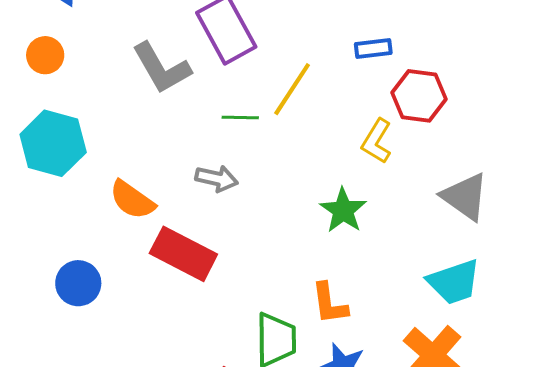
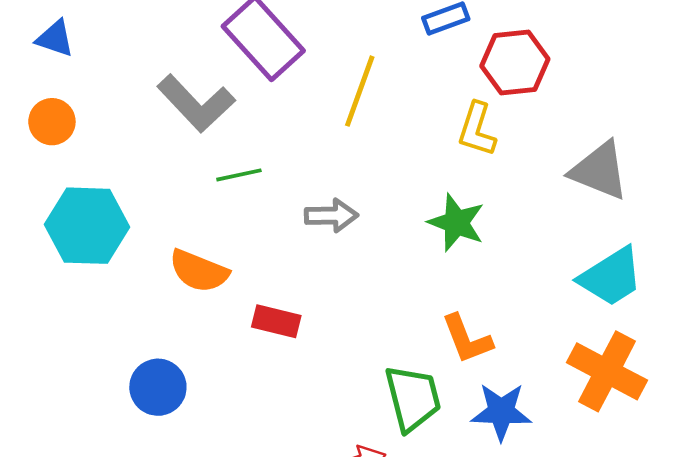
green line: (240, 117) -> (239, 175), moved
gray arrow: (217, 179) -> (331, 216), moved
red rectangle: (183, 254) -> (276, 321), size x0.6

